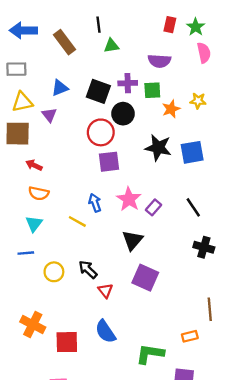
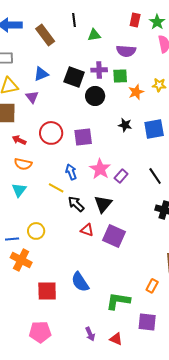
green triangle: (111, 46) -> (94, 35), moved
red circle: (101, 132) -> (51, 133), moved
black star: (158, 148) -> (125, 125), size x0.6
blue line: (26, 253) -> (12, 239), moved
black arrow: (88, 269) -> (76, 204), moved
red triangle: (105, 291) -> (87, 230), moved, turned -32
orange cross: (33, 325) -> (21, 260), moved
orange rectangle: (190, 336) -> (152, 286), turned -48

